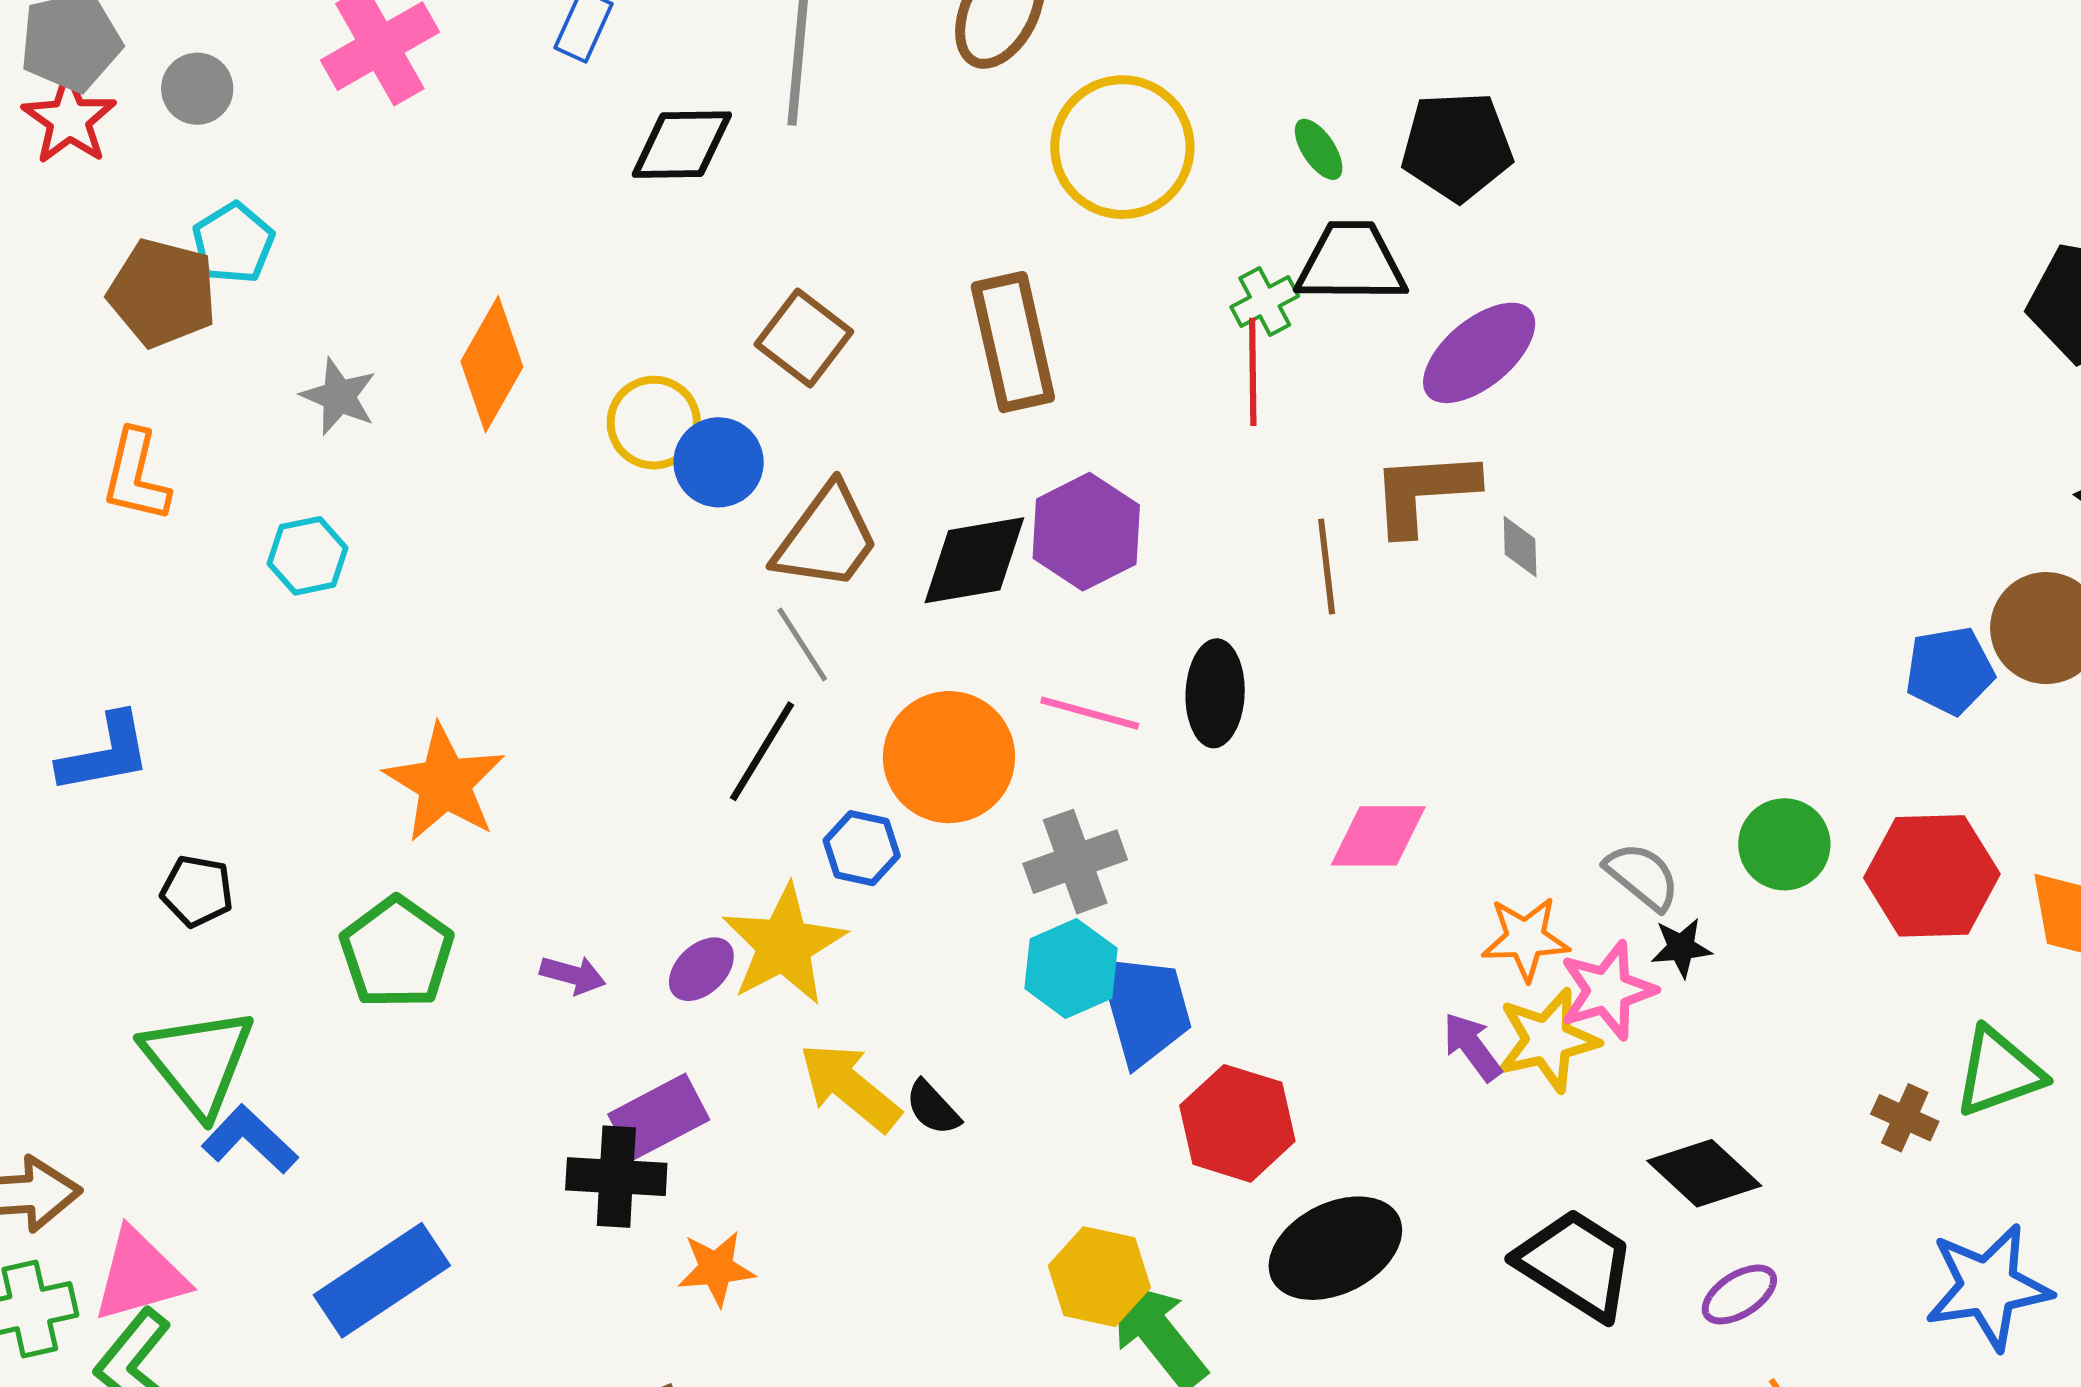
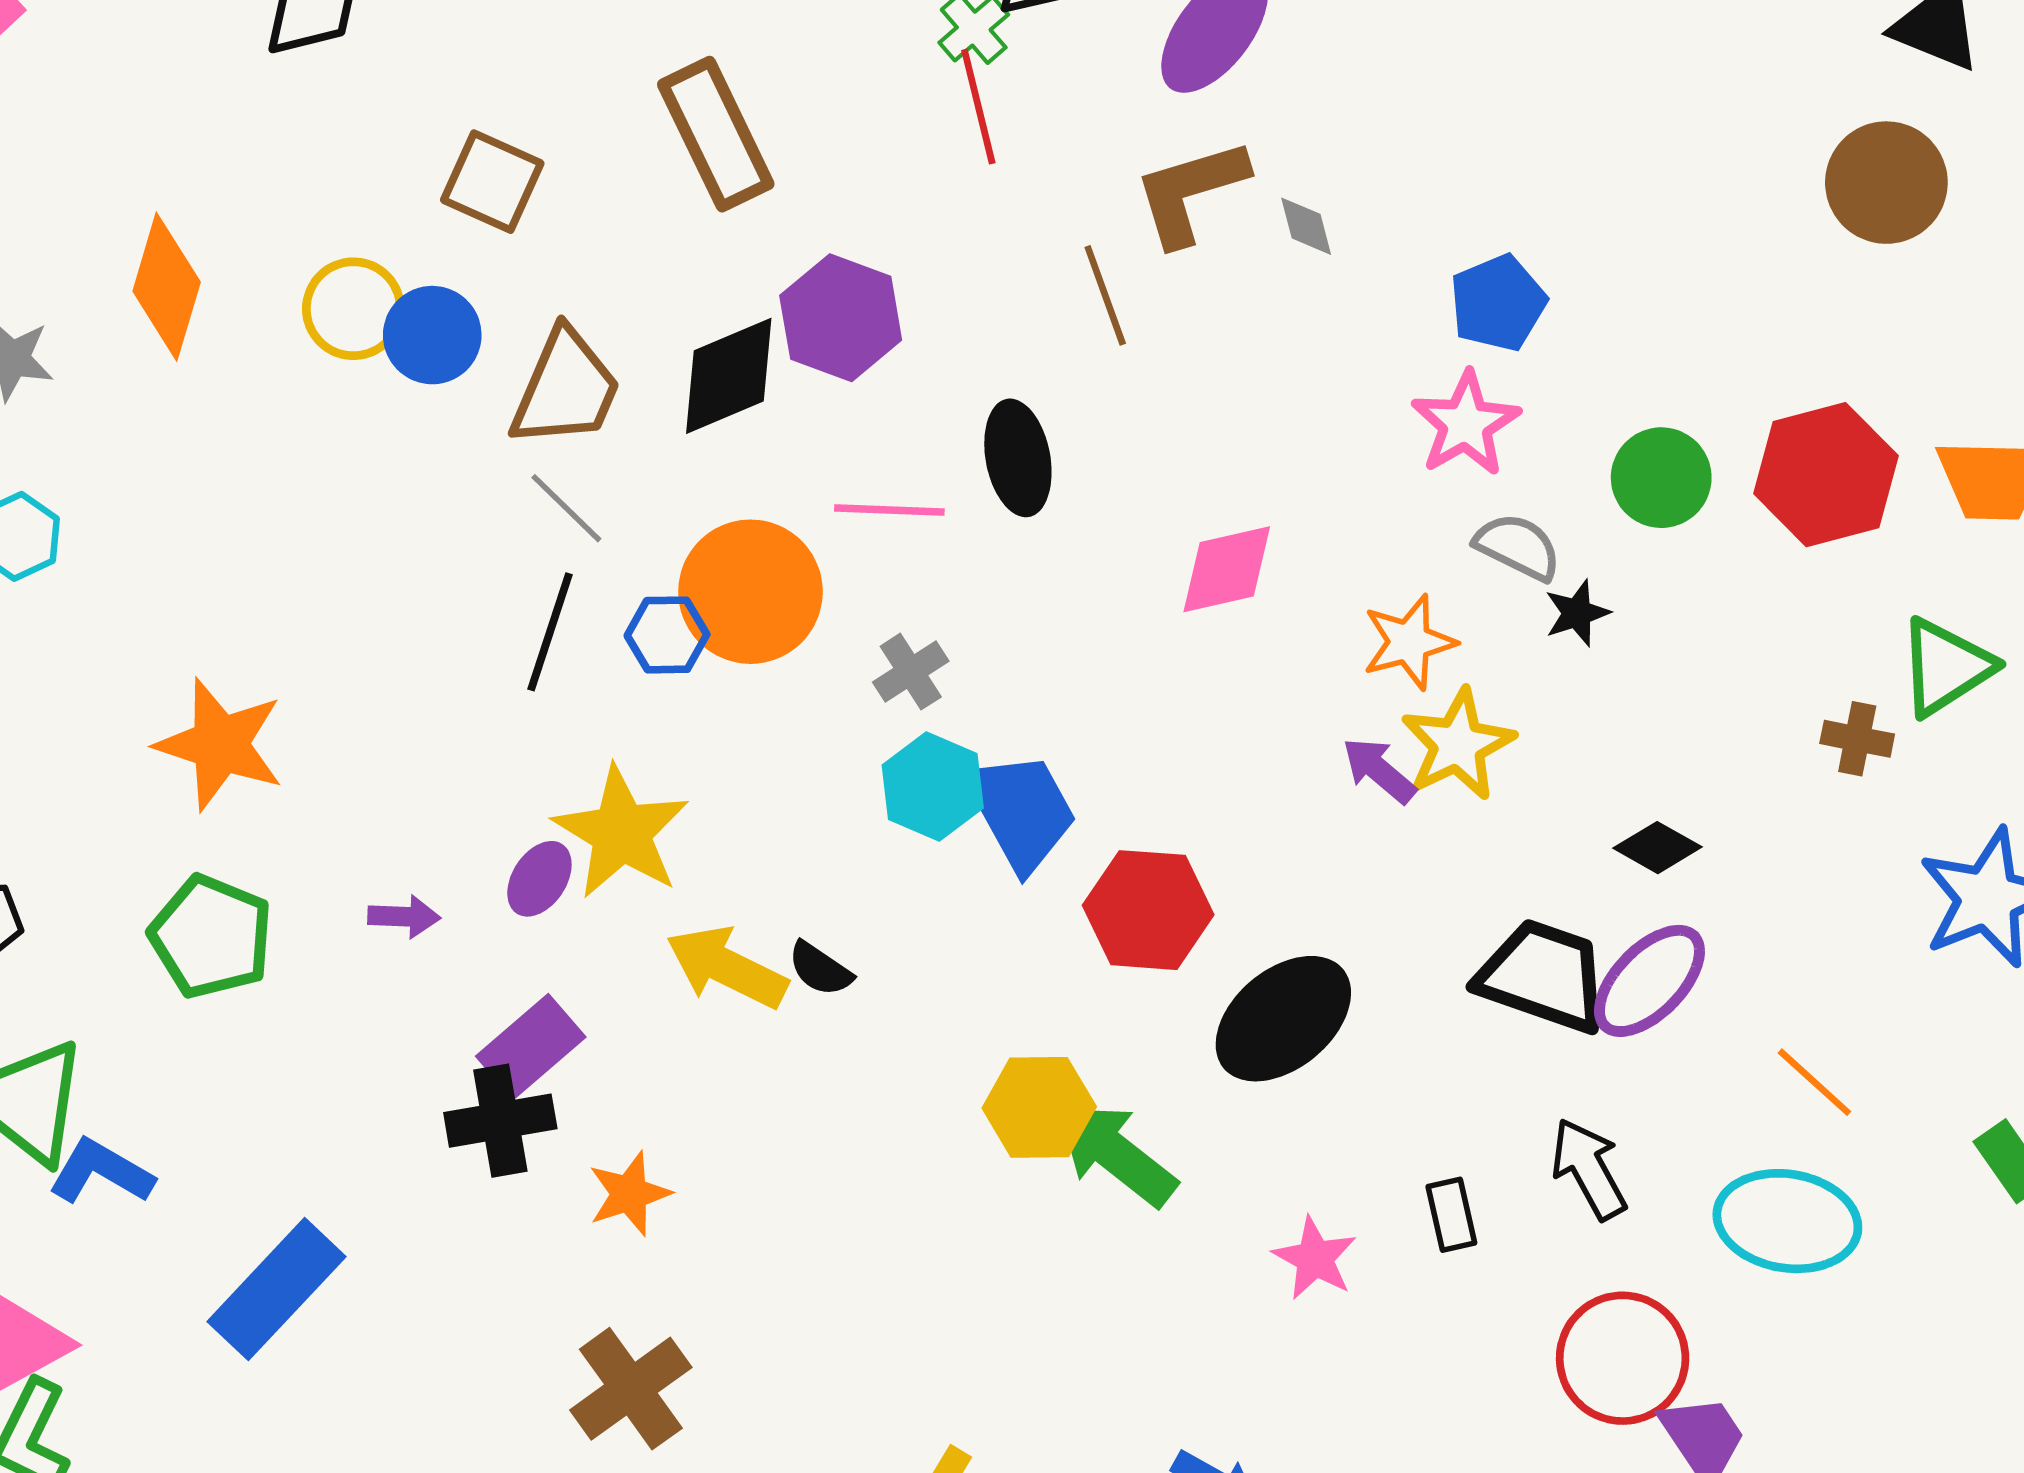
blue pentagon: (1950, 671) -> (1498, 303), moved
blue hexagon: (862, 848) -> (667, 635), moved
gray cross: (1075, 862) -> (911, 672), size x0.7
pink star: (1608, 990) -> (1466, 424), moved
black diamond: (1704, 1173) -> (1657, 848), size x0.7
purple ellipse: (1739, 1294) -> (1649, 981), moved, size x1.5

